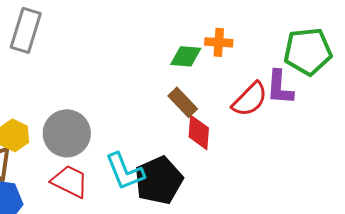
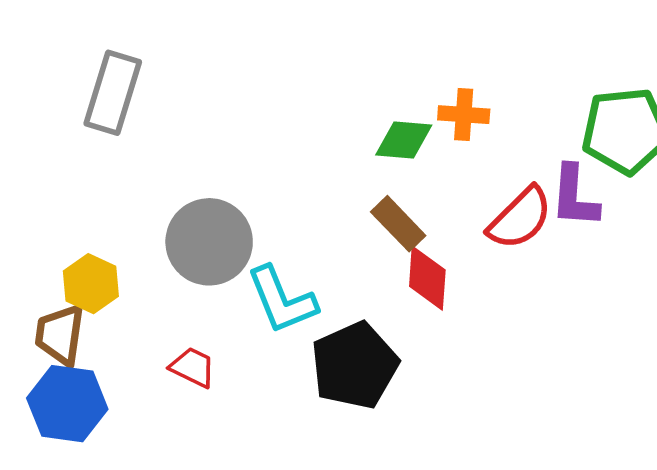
gray circle: (67, 133) -> (209, 242), moved
cyan L-shape: (125, 171) -> (282, 300), moved
red trapezoid: (70, 181) -> (193, 367), size x0.7

